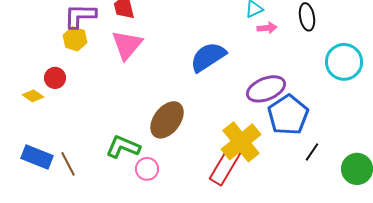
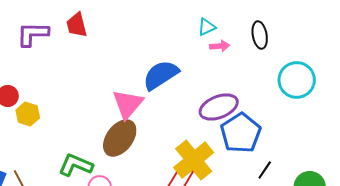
yellow hexagon: (75, 39) -> (28, 114), moved
pink triangle: (127, 45) -> (128, 104), moved

